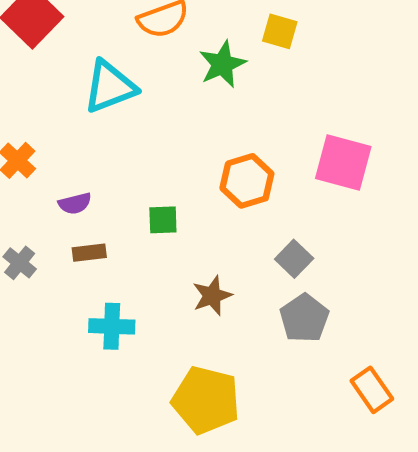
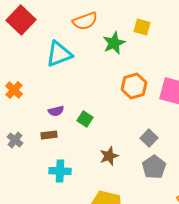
orange hexagon: (247, 181) -> (134, 86), moved
purple semicircle: (75, 203) -> (56, 111), moved
green square: (163, 220) -> (85, 119), turned 35

